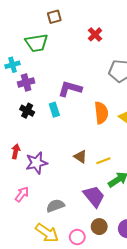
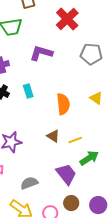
red cross: (95, 34) -> (67, 19), size x1.6
purple L-shape: (70, 89) -> (41, 53), moved
orange semicircle: (101, 113) -> (63, 104), moved

